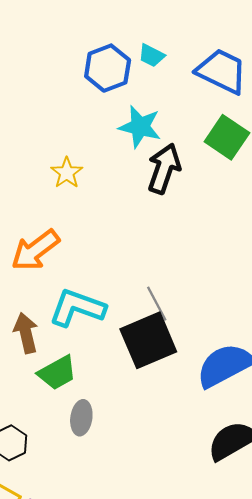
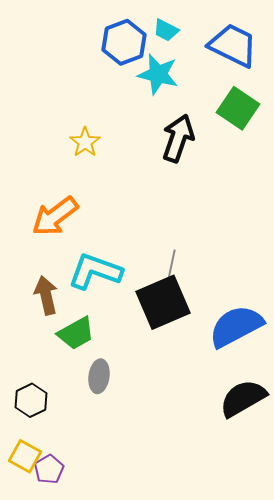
cyan star: (140, 127) -> (158, 74), moved
gray line: (157, 304) -> (171, 267), turned 40

